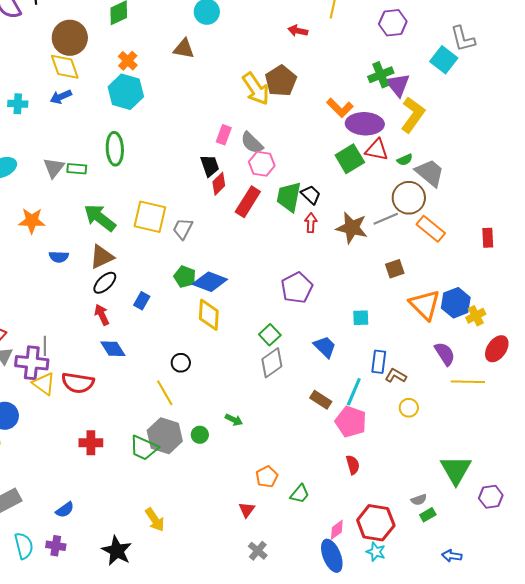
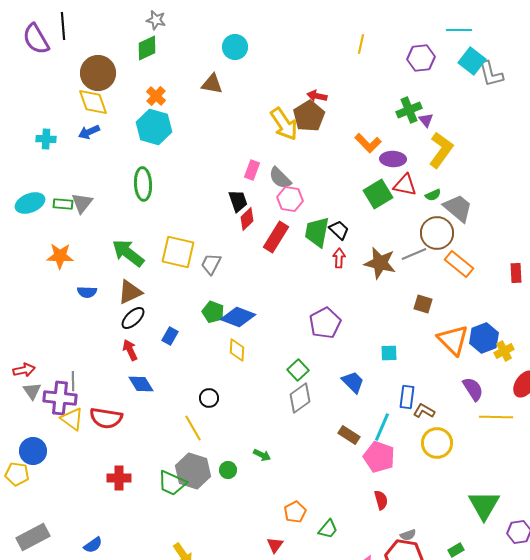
red arrow: (298, 31) -> (317, 96), moved
cyan square: (444, 60) -> (472, 61), moved
purple triangle: (398, 85) -> (426, 120), size x0.6
purple ellipse: (365, 124) -> (393, 159), size x0.7
green rectangle: (77, 169) -> (63, 204), moved
brown square: (395, 269) -> (423, 304), turned 36
yellow diamond: (209, 315) -> (237, 350), size x0.7
yellow circle: (409, 408) -> (437, 443), size x1.6
gray semicircle: (419, 500) -> (408, 535), moved

